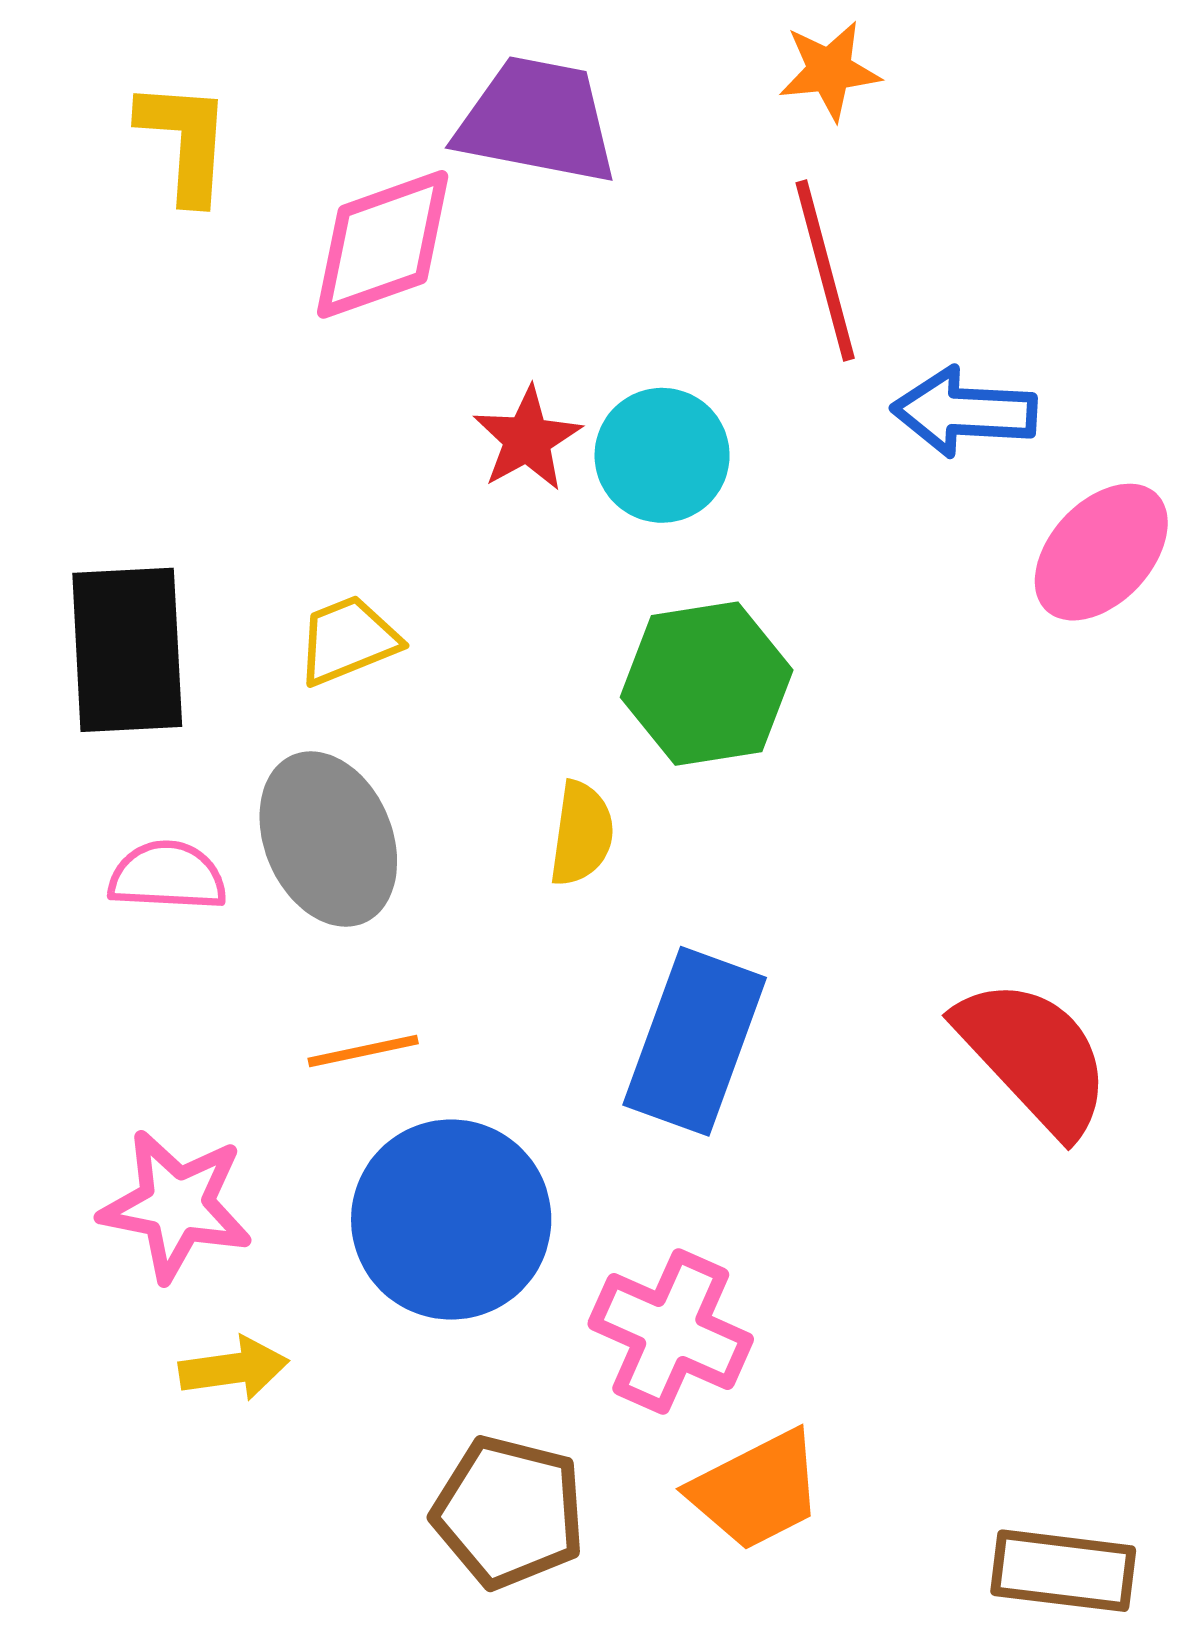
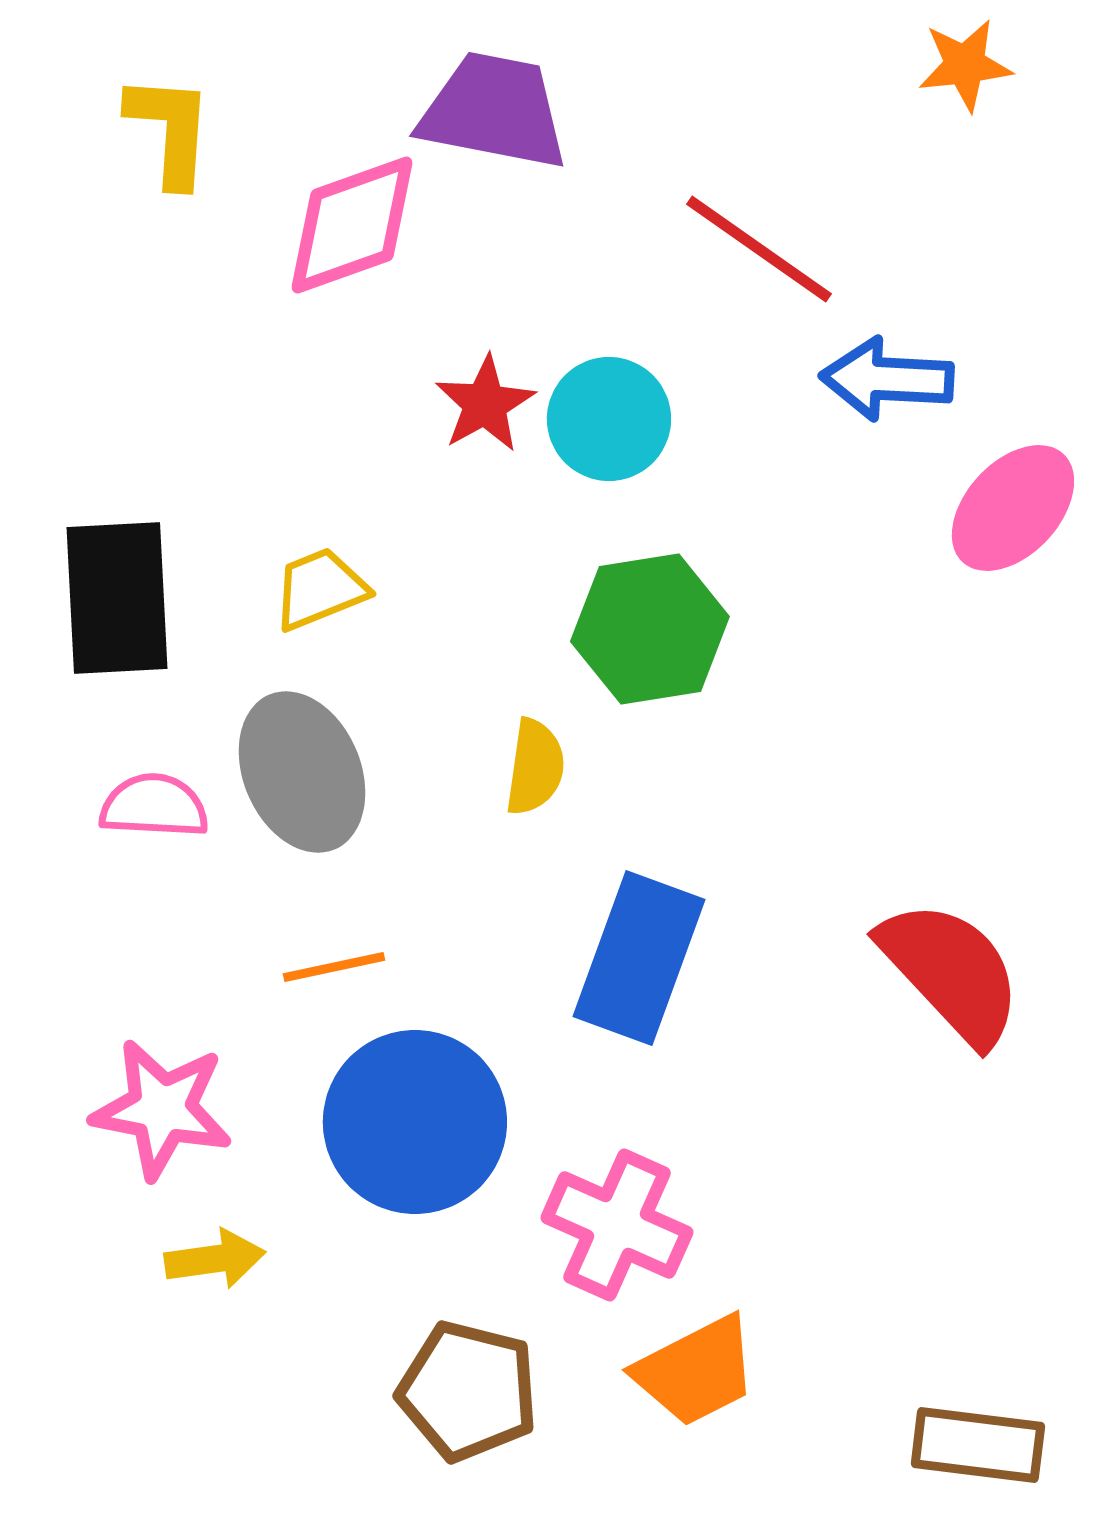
orange star: (829, 70) -> (965, 65), moved
red line: (825, 270) -> (759, 249), turned -40

